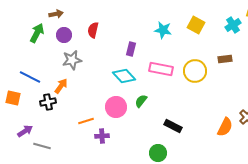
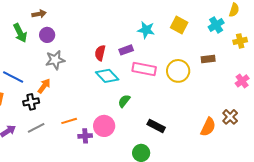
red semicircle: (93, 30) -> (100, 53), moved
green arrow: (37, 33) -> (20, 33), turned 126
purple rectangle: (131, 49) -> (126, 50), moved, turned 56
pink circle: (116, 107) -> (104, 126), moved
gray line: (42, 146) -> (36, 128), moved, turned -42

